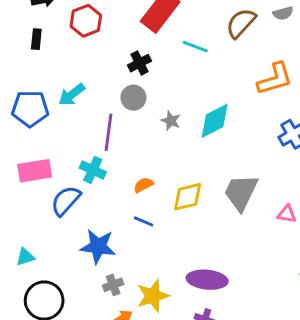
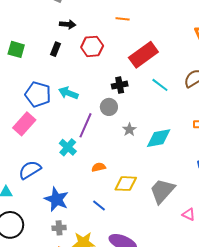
cyan arrow: (72, 95) -> (68, 93), turned 42
pink rectangle: (35, 171) -> (24, 124), moved, turned -55
blue semicircle: (66, 201) -> (30, 170), moved
blue line: (144, 221) -> (99, 205), moved

